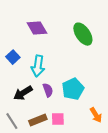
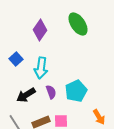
purple diamond: (37, 28) -> (40, 30), turned 65
green ellipse: (83, 34) -> (78, 24), moved

